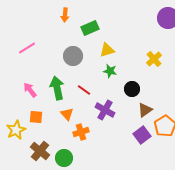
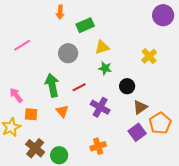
pink arrow: (30, 90) -> (16, 95), moved
red line: (84, 90) -> (79, 87), turned -64
orange cross: (81, 132) -> (98, 146), moved

